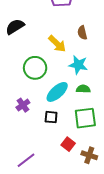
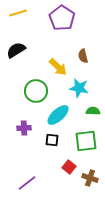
green semicircle: (83, 89) -> (93, 111), moved
purple cross: (23, 105) -> (24, 128), turned 32

